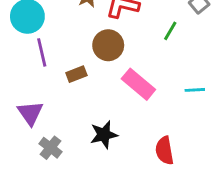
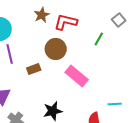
cyan line: (195, 90) -> (115, 104), moved

